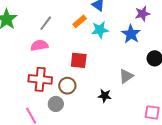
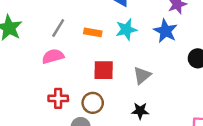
orange rectangle: (80, 21) -> (93, 32), moved, turned 56
gray triangle: (126, 76) -> (142, 75), moved
red cross: (40, 79) -> (58, 98), size x0.7

